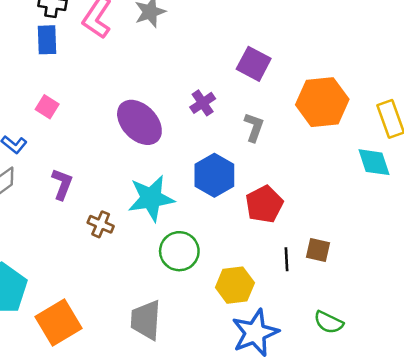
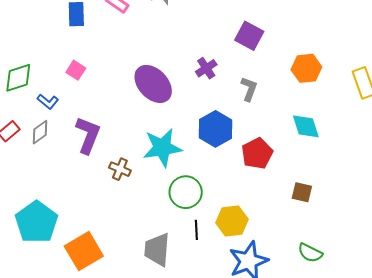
orange hexagon: (322, 102) -> (306, 68), size x0.7
cyan diamond: (374, 162) -> (306, 126), moved
purple L-shape: (62, 184) -> (88, 135), size x1.4
black line: (286, 259) -> (196, 230), moved

